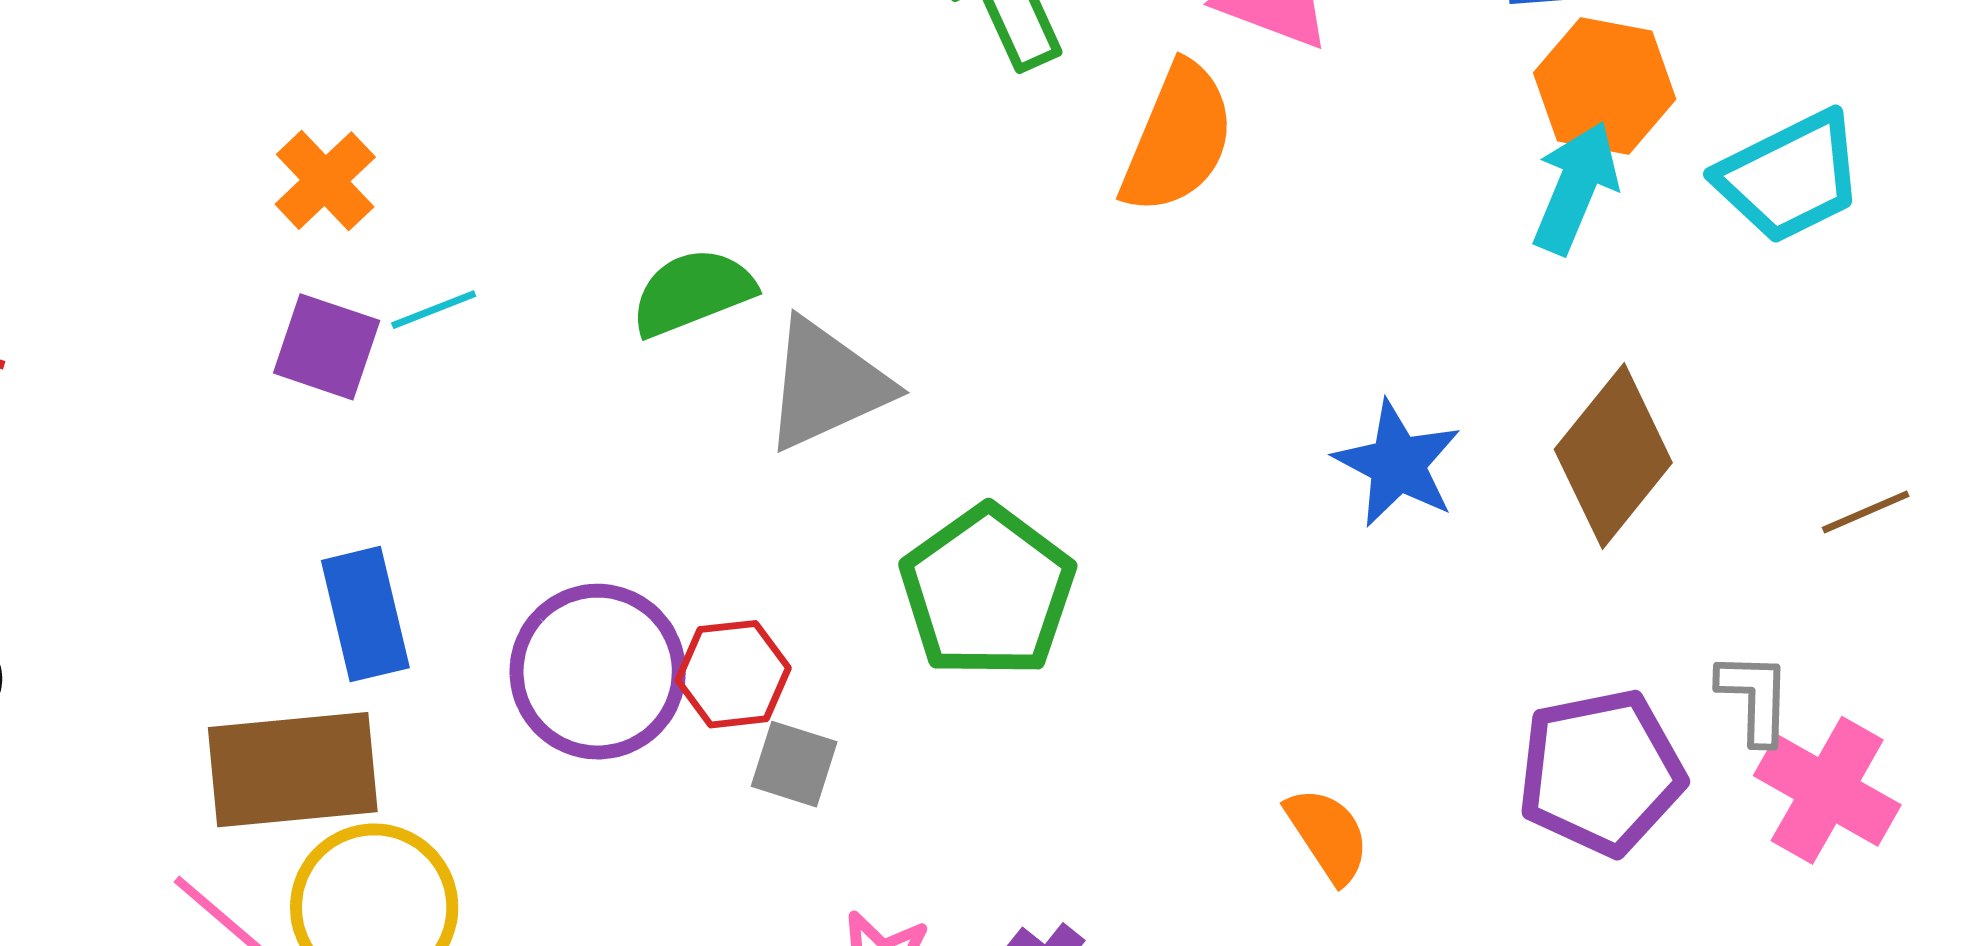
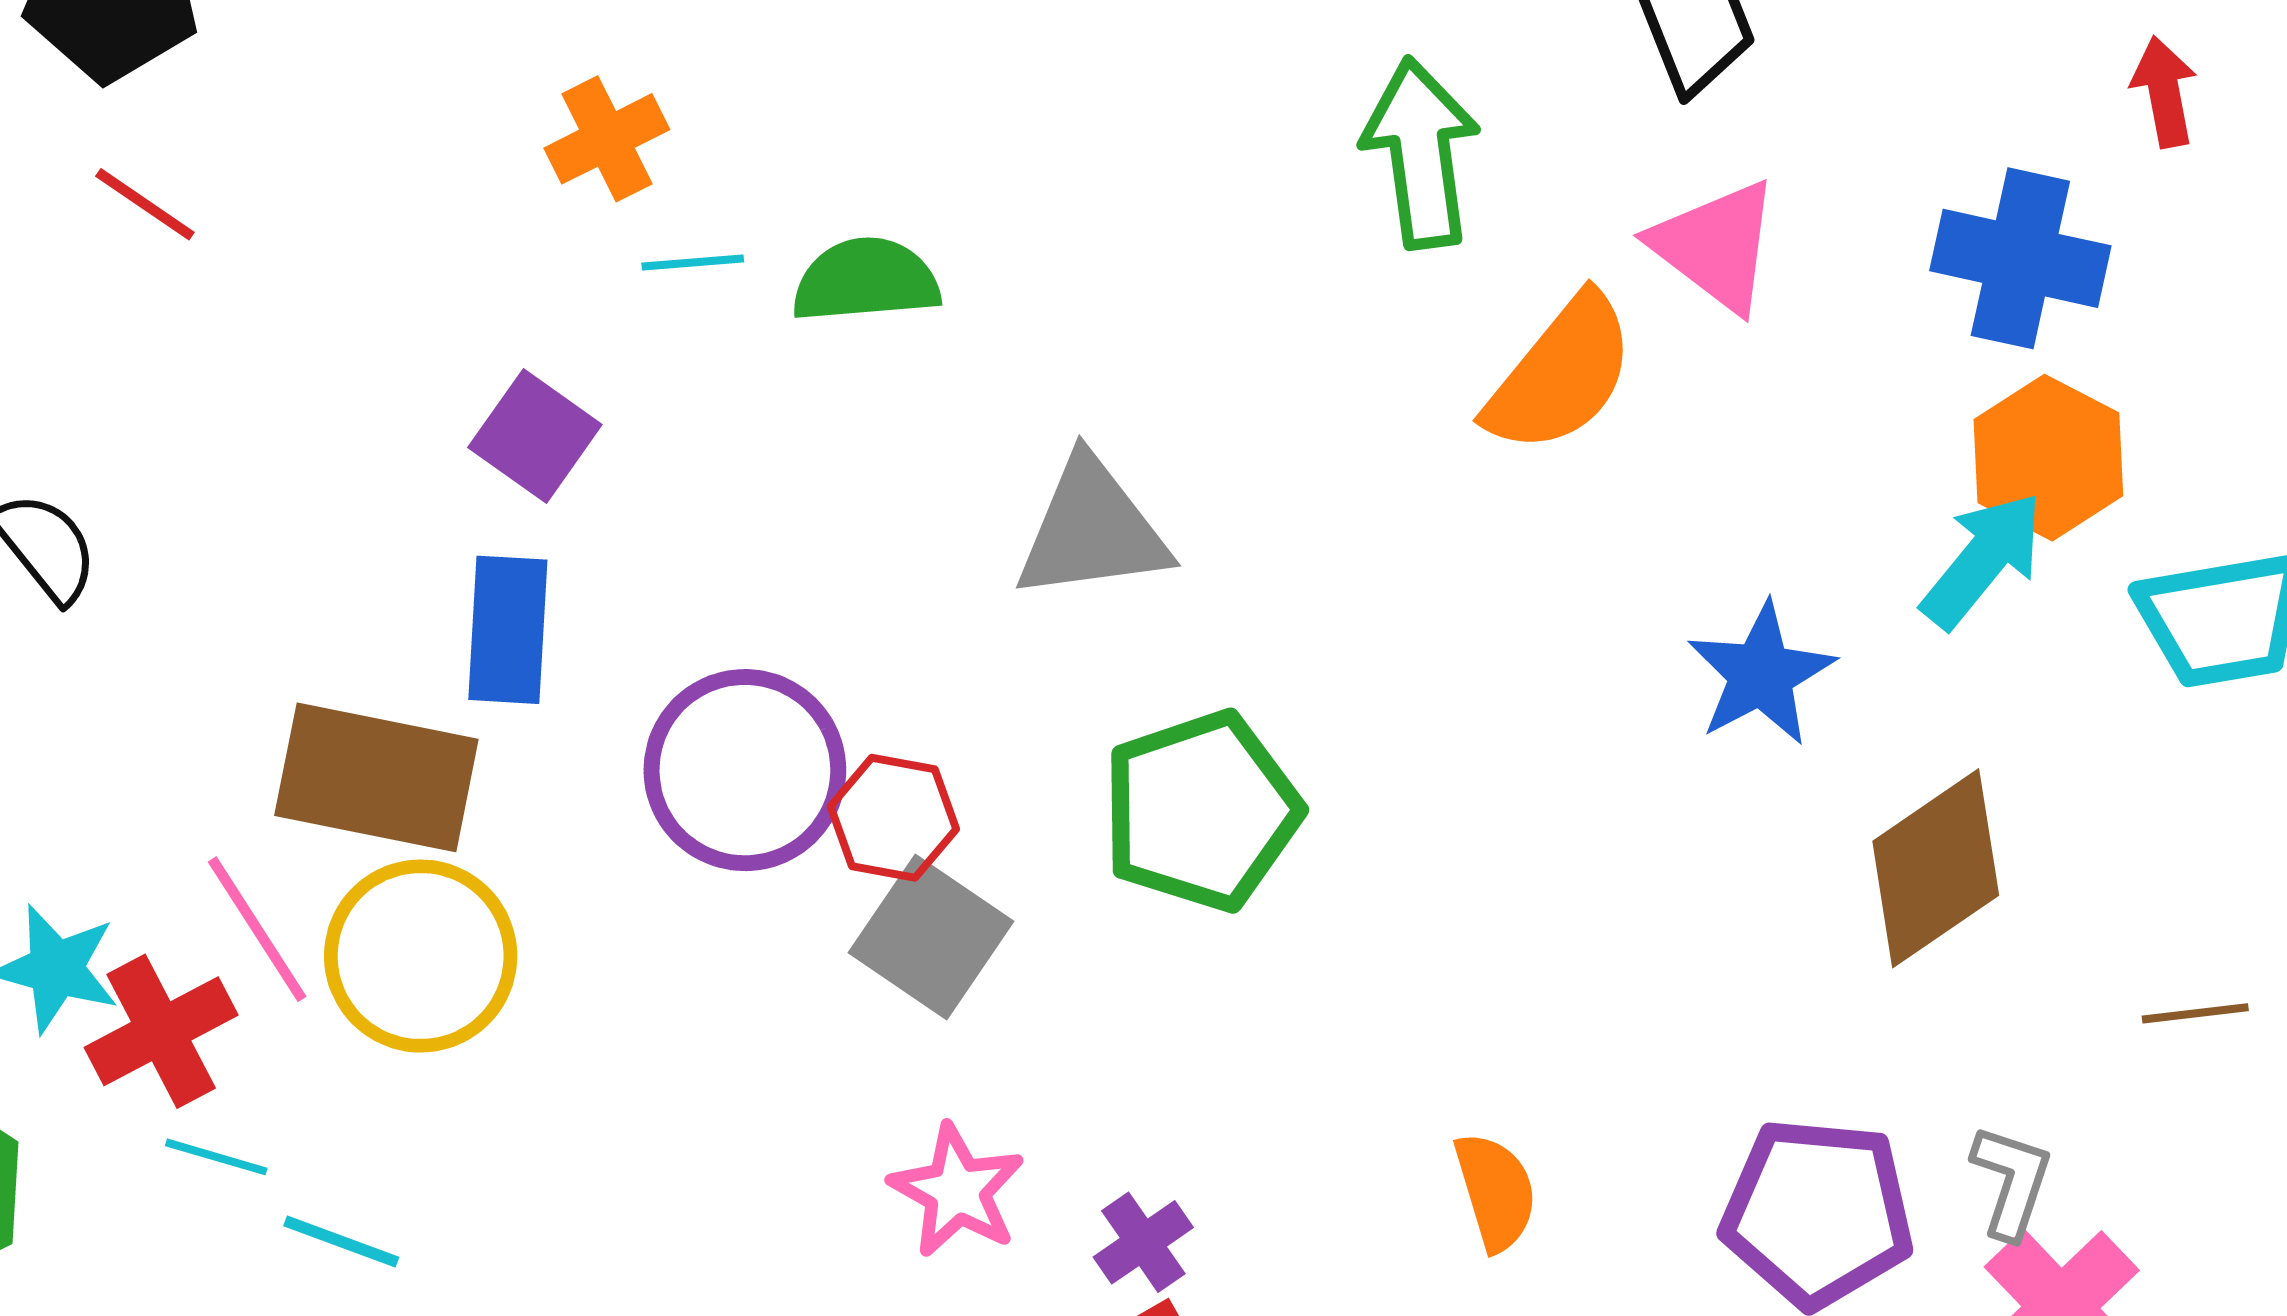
green semicircle: (693, 292) -> (866, 280), moved
cyan line: (434, 310) -> (693, 262), moved
purple square: (327, 347) -> (535, 436), moved
blue star: (1398, 464) -> (1761, 674), moved
gray square: (794, 764) -> (931, 937), size x1.5

